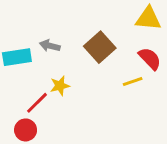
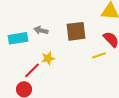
brown square: (100, 47) -> (76, 31), turned 35

